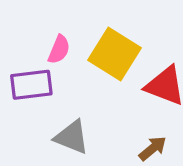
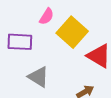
pink semicircle: (59, 49) -> (47, 16), moved

